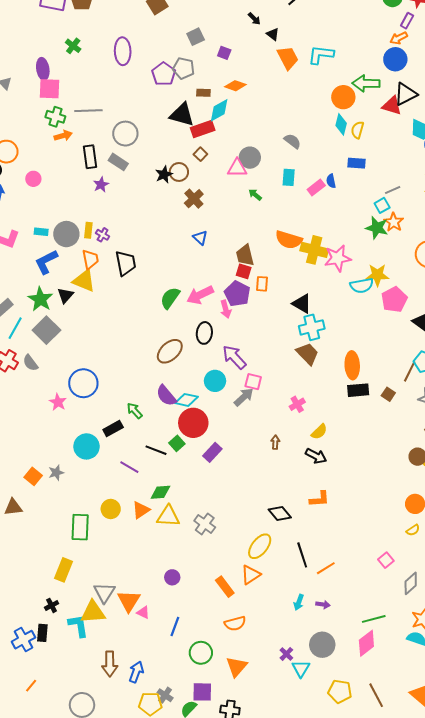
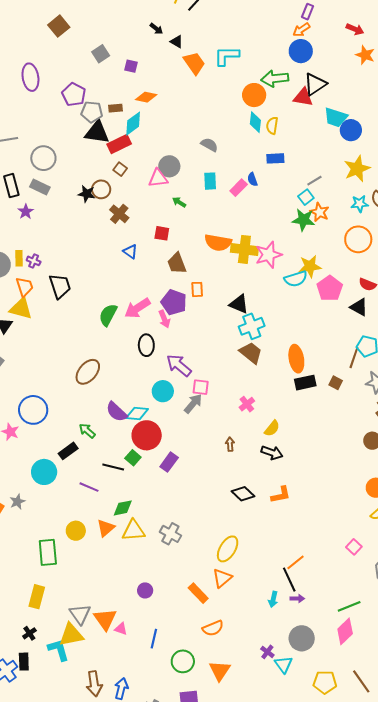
gray pentagon: (184, 68) -> (92, 112), moved
black star: (164, 174) -> (87, 194), turned -30
red square: (244, 271) -> (162, 233), moved
brown ellipse: (170, 351) -> (88, 372), moved
black diamond: (280, 513) -> (243, 494), moved
black line: (302, 555) -> (289, 580), moved

